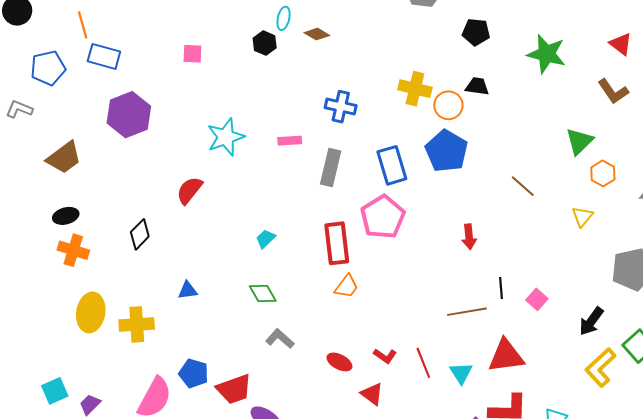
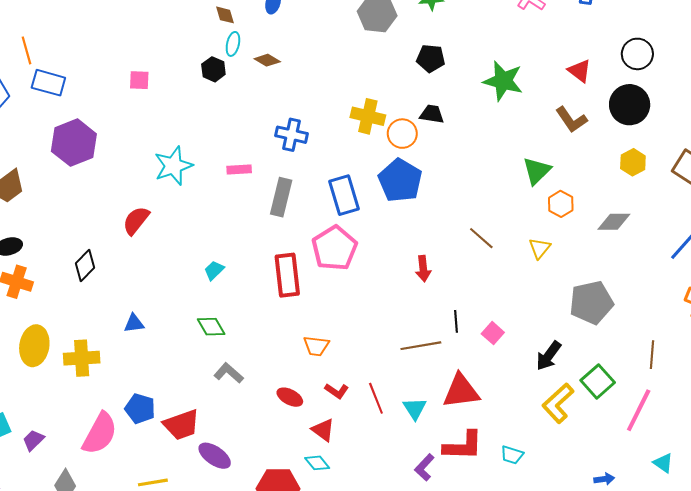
brown line: (523, 186) -> (481, 238), moved
orange trapezoid: (347, 286) -> (316, 346), moved, turned 60

